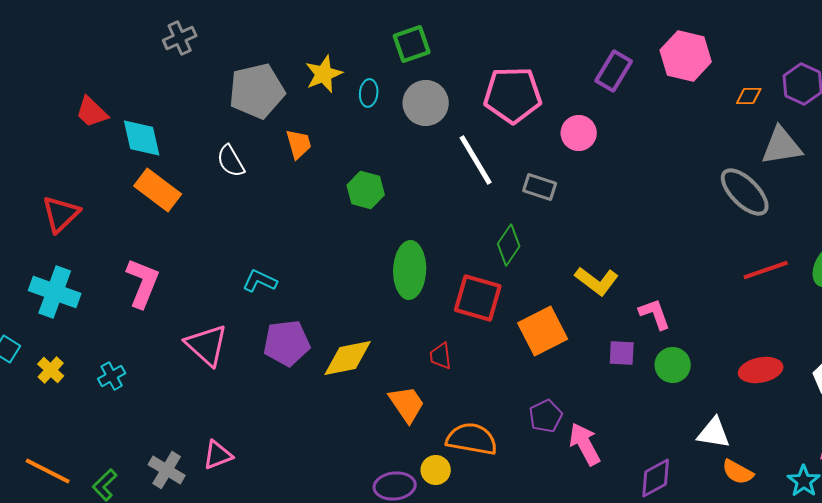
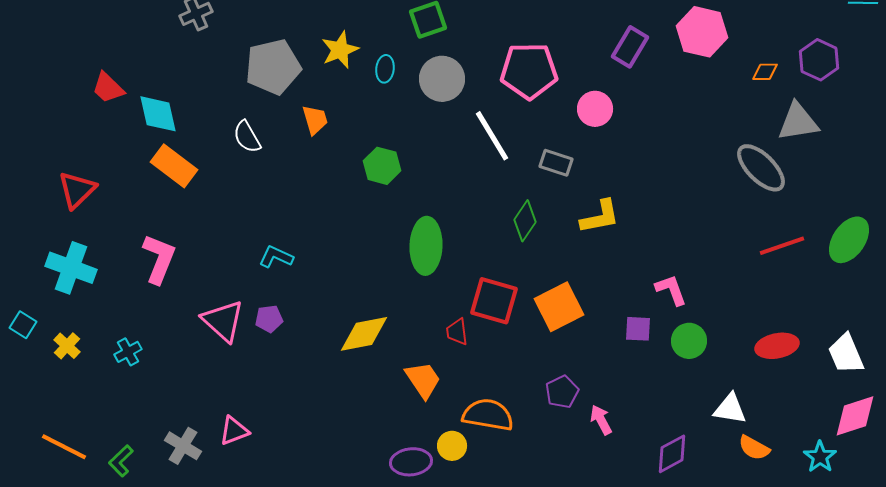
yellow L-shape: (597, 281) -> (600, 217), moved, turned -48
red square: (478, 298) -> (494, 301), moved
purple pentagon: (287, 343) -> (269, 319), moved, size x0.6
pink arrow: (585, 444) -> (601, 420), size x0.7

